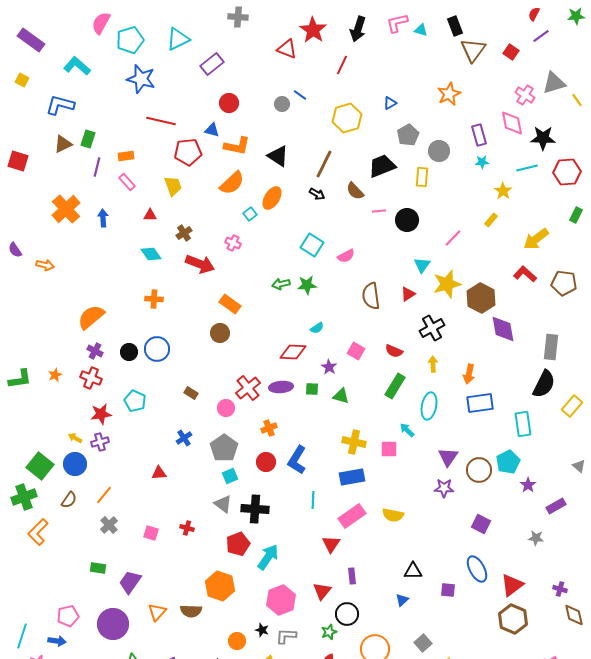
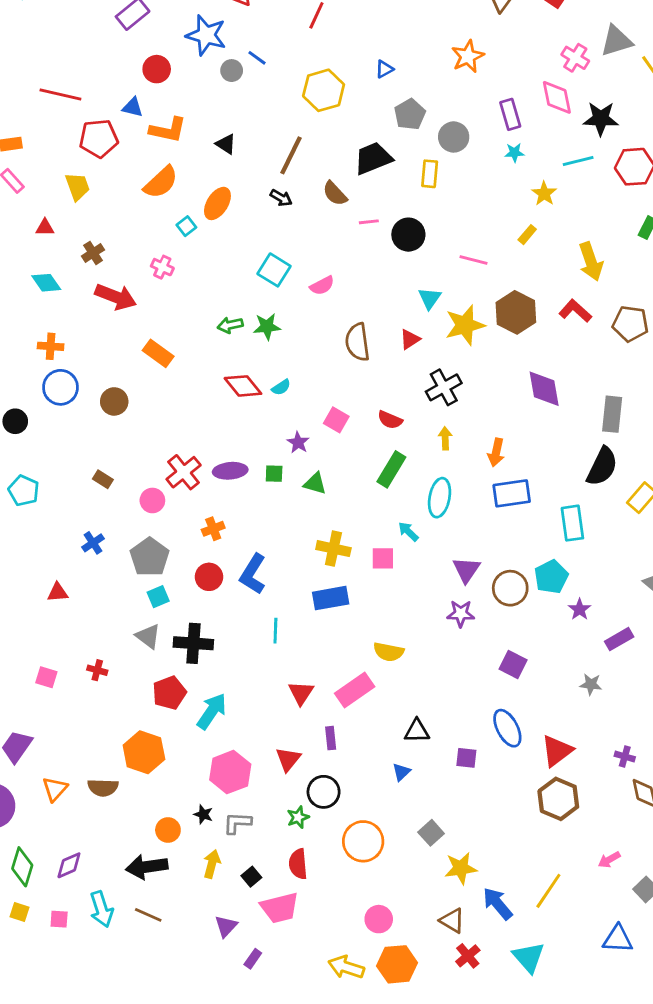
blue star: (141, 79) -> (206, 35), moved
black triangle: (278, 156) -> (226, 144), size x0.7
pink line: (453, 238) -> (473, 260), turned 60
yellow arrow: (536, 239) -> (591, 261), turned -72
brown hexagon: (481, 298) -> (516, 312), moved
brown circle: (220, 333) -> (114, 401), moved
blue circle: (157, 349) -> (60, 387), moved
red diamond: (293, 352) -> (243, 386), moved, turned 48
pink rectangle: (352, 516) -> (355, 690), moved

